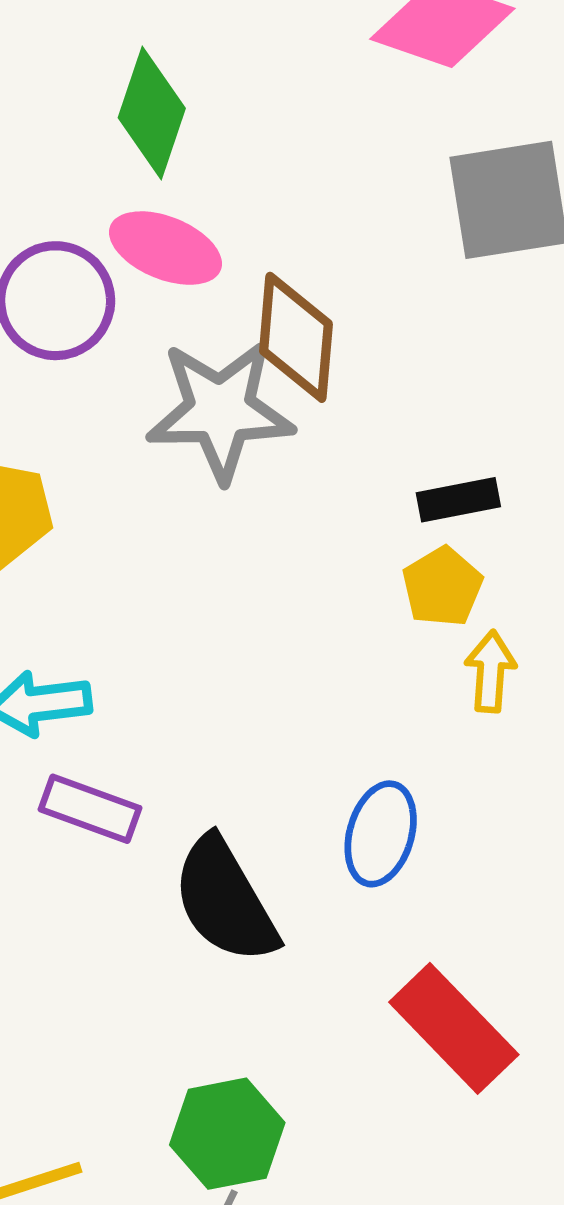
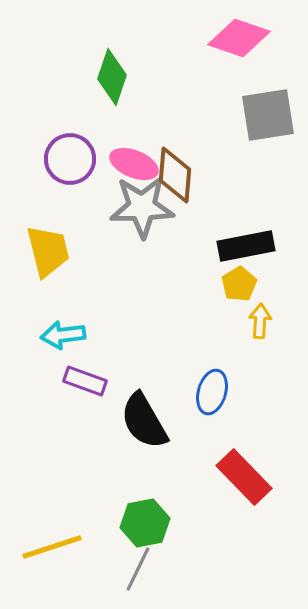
pink ellipse: (165, 248) -> (134, 164), moved
black rectangle: (458, 500) -> (246, 246), size x1.6

